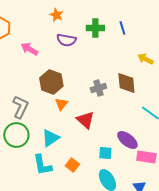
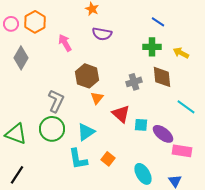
green cross: (95, 28) -> (152, 47), moved
blue line: (122, 28) -> (158, 22), turned -40
pink arrow: (29, 49) -> (65, 43), turned 30
cyan square: (105, 153) -> (141, 125), moved

